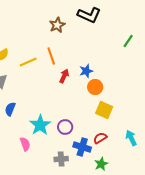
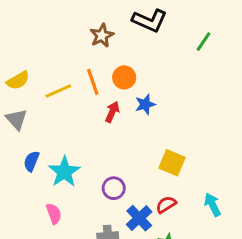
green line: (128, 41) -> (203, 42), moved
orange circle: (95, 87) -> (124, 77), moved
cyan star: (40, 125) -> (64, 172), moved
blue cross: (82, 147) -> (139, 218), turned 30

